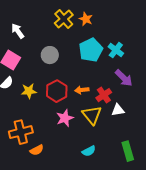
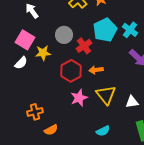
yellow star: (29, 91) -> (43, 53), moved
red cross: (104, 95) -> (84, 46), moved
white triangle: (118, 110) -> (132, 102), moved
orange cross: (21, 132) -> (35, 112), size x0.7

